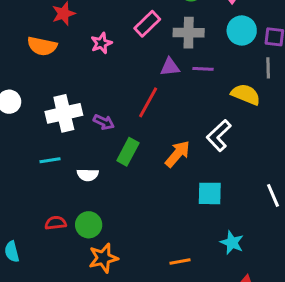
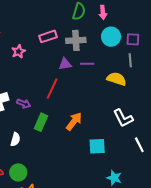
pink rectangle: (147, 24) -> (48, 36), turned 30
white L-shape: (219, 135) -> (123, 118), moved, turned -70
white semicircle: (88, 175) -> (15, 139), turned -72

